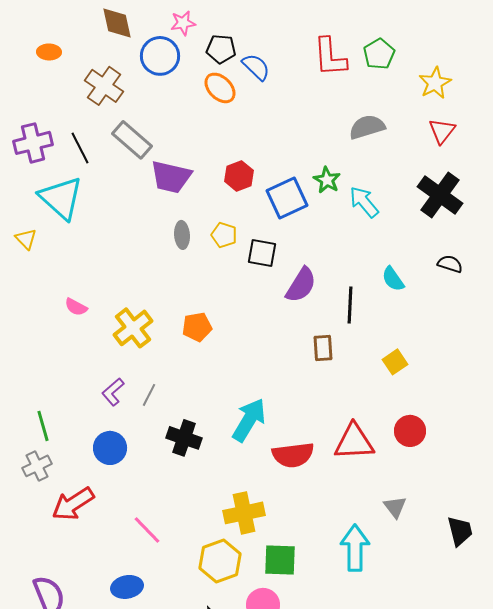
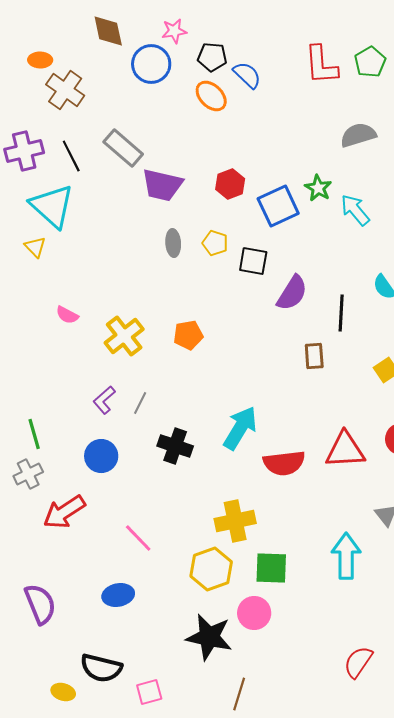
brown cross: (104, 86) -> (65, 90), moved
yellow triangle: (26, 239) -> (35, 247), moved

